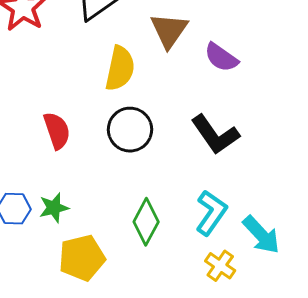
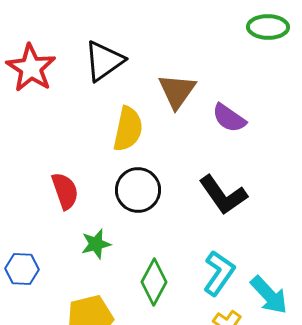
green star: (54, 208) -> (96, 244), moved

